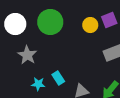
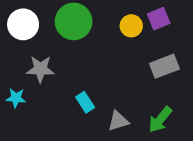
gray star: (27, 55) -> (40, 69), turned -30
cyan star: (38, 84) -> (16, 98), moved

